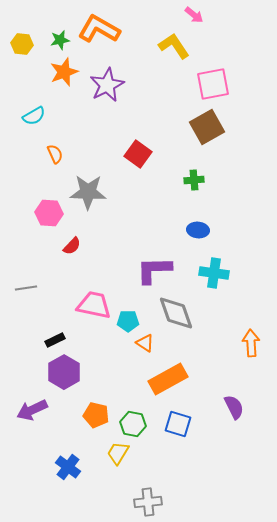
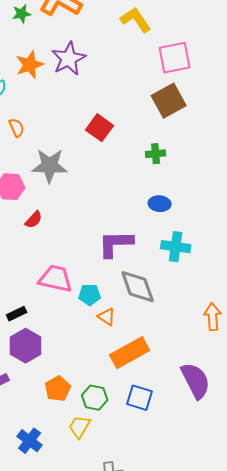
orange star: (64, 72) -> (30, 65), moved
purple semicircle: (234, 407) -> (196, 381), size x1.5
orange pentagon: (96, 415) -> (58, 389), turned 30

